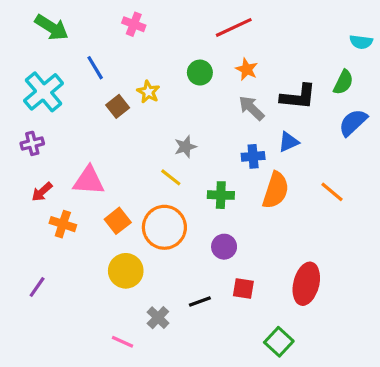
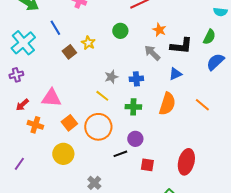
orange star: (247, 69) -> (159, 30), moved
blue cross: (253, 156) -> (136, 79), moved
yellow circle: (126, 271) -> (63, 154), moved
black line: (200, 301) -> (120, 154), moved

